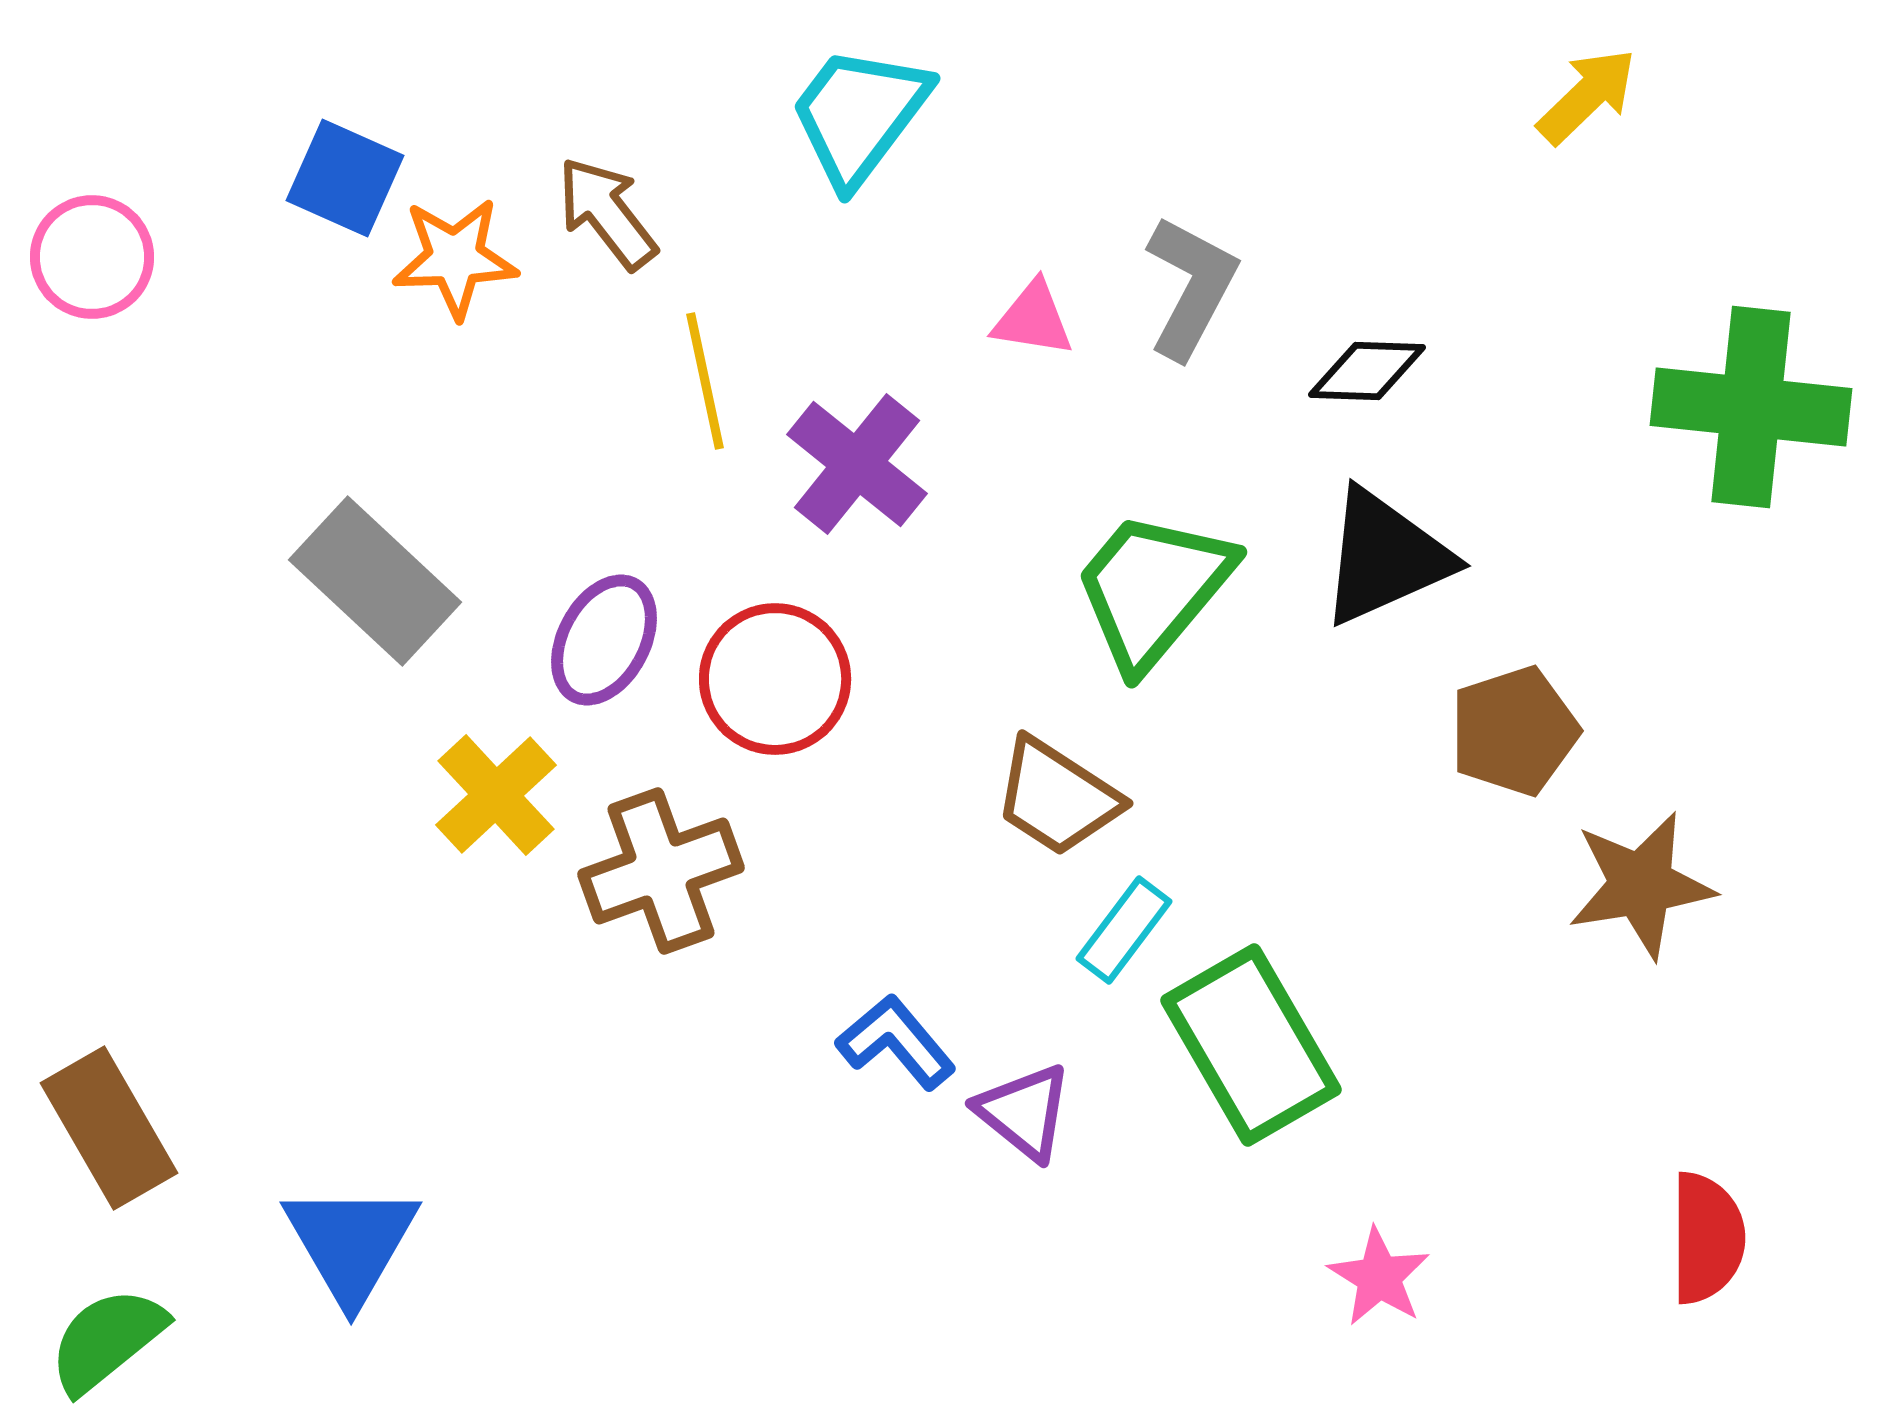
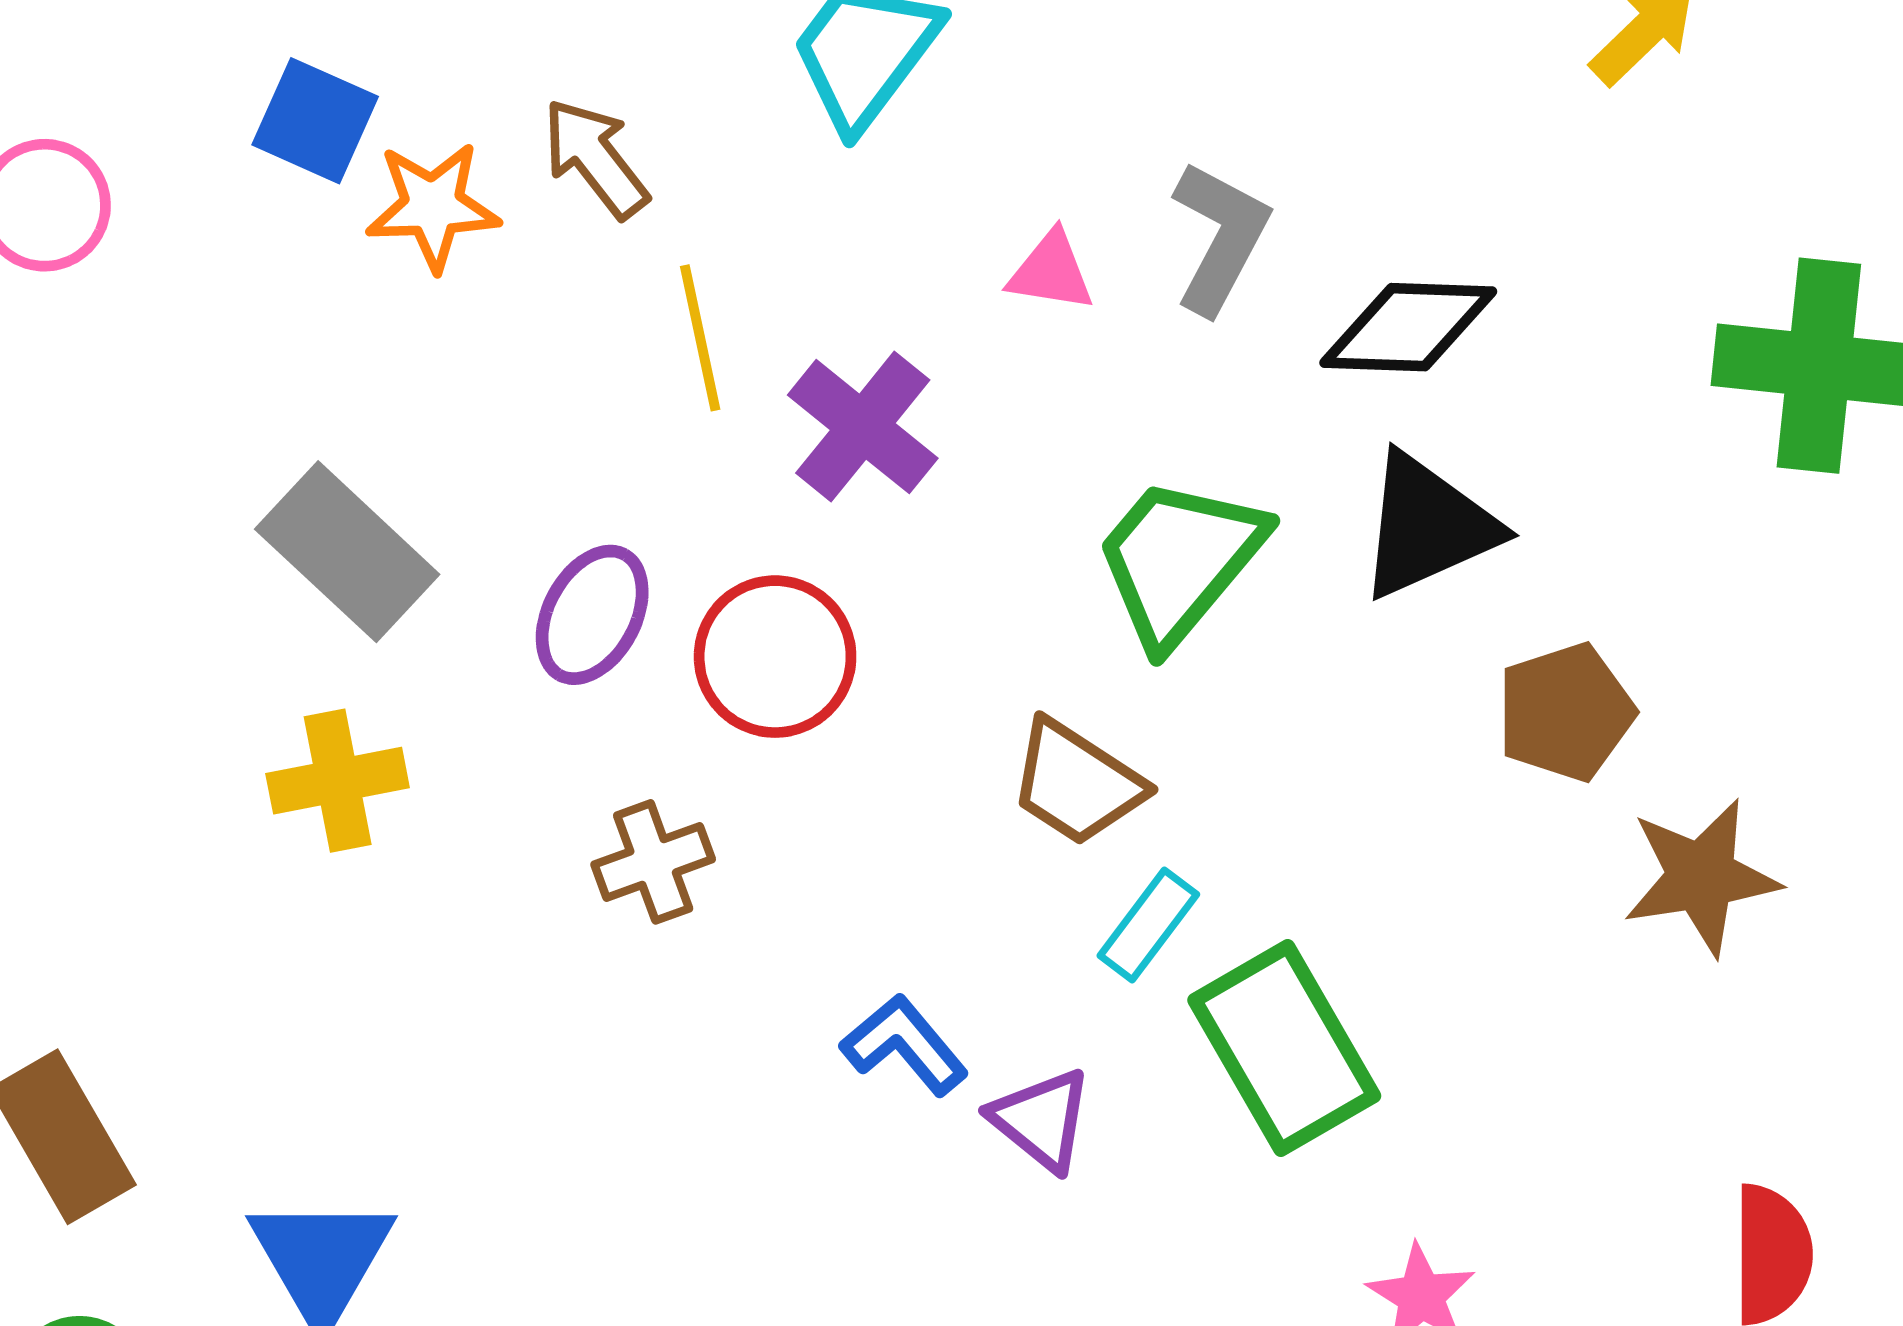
black diamond: (1367, 371) -> (1408, 327), size x1.4
yellow cross: (496, 795) -> (338, 781), moved, turned 32
brown cross: (661, 871) -> (653, 862), size x0.7

